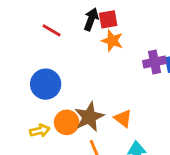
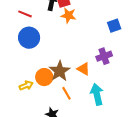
purple cross: (155, 62) -> (104, 56), moved
blue circle: (46, 84) -> (29, 38), moved

